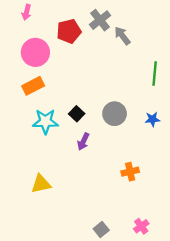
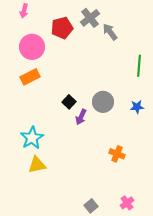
cyan star: (45, 121) -> (32, 138), moved, turned -30
purple arrow: (83, 142) -> (81, 117), moved
orange cross: (130, 172) -> (117, 154), turned 35

